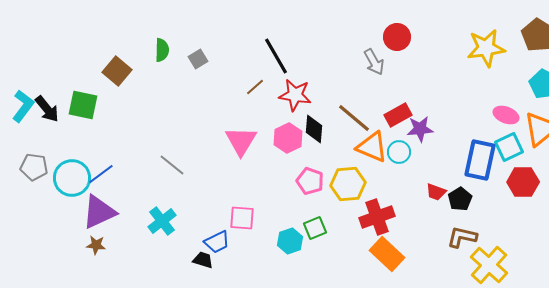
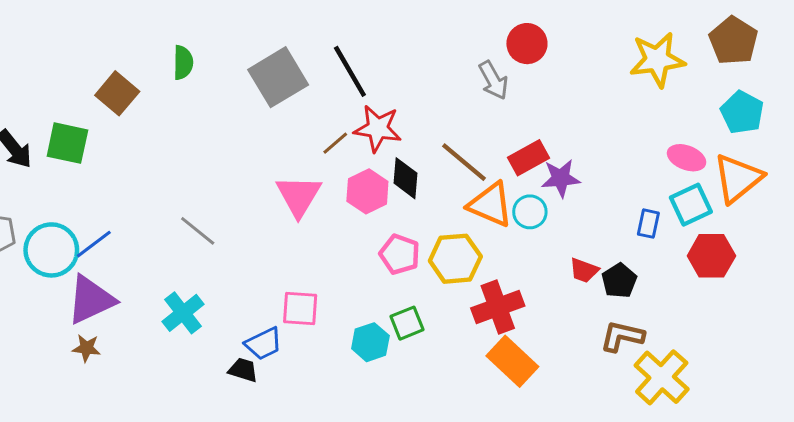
gray square: (198, 59) -> (278, 77), moved, size x2.0
brown line: (255, 87) -> (335, 143), moved
blue rectangle: (480, 160) -> (648, 224), size x0.5

